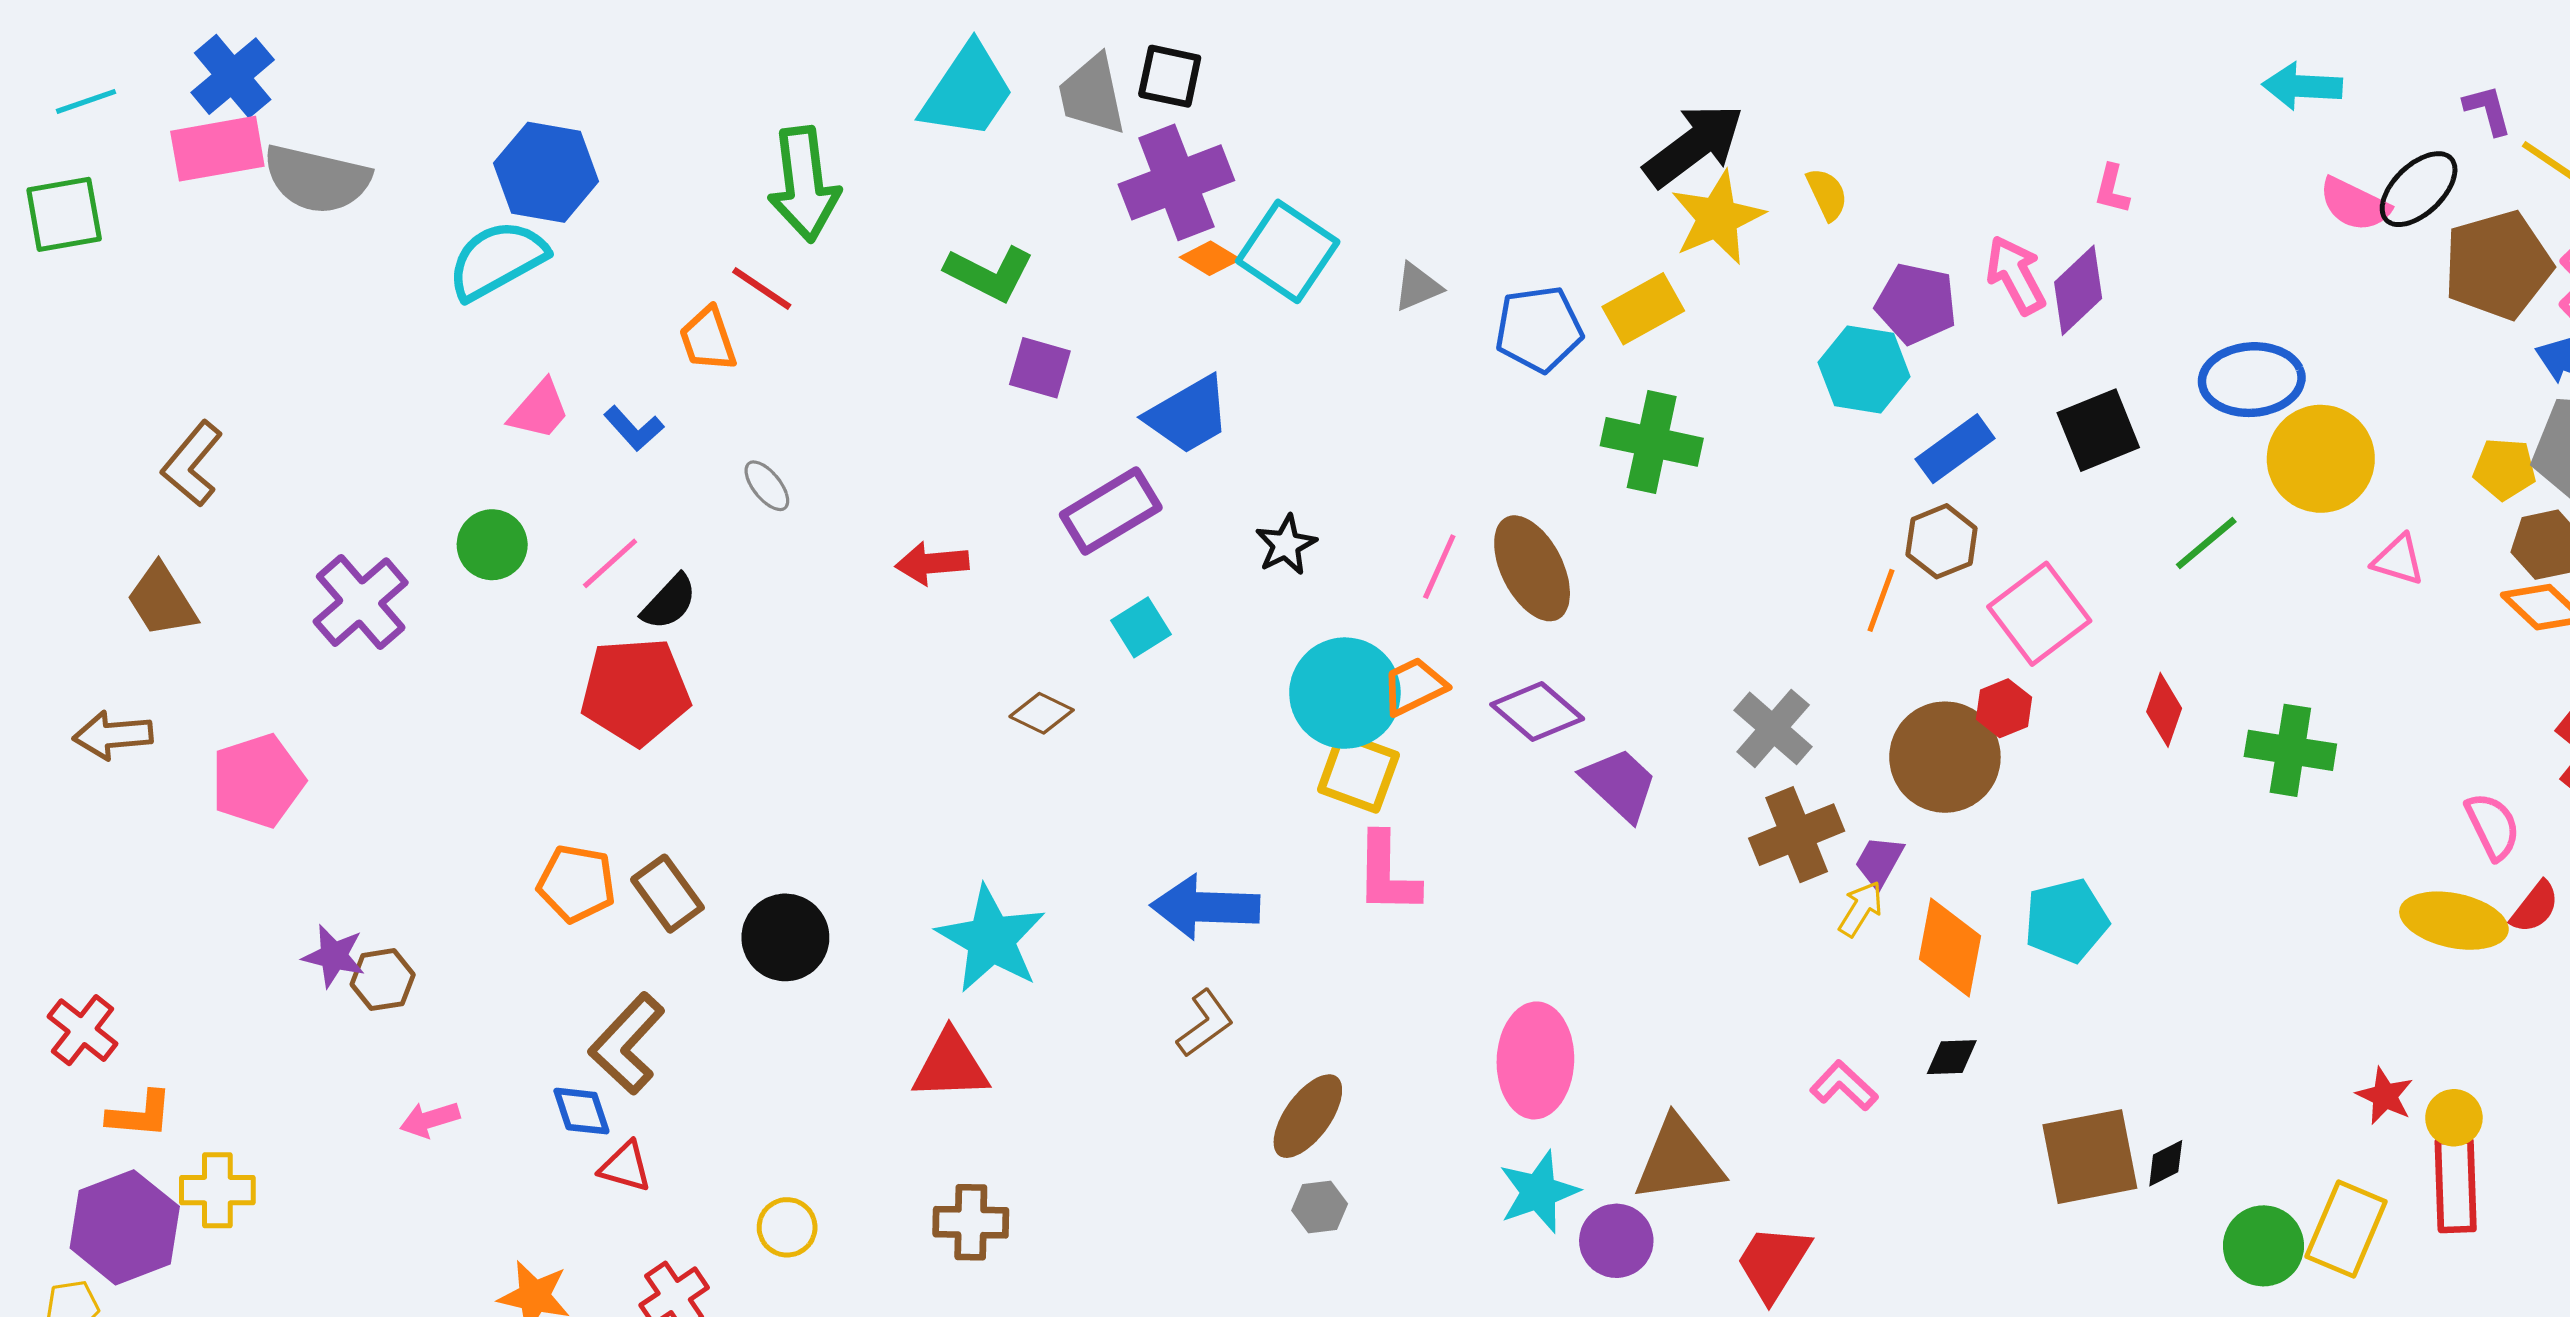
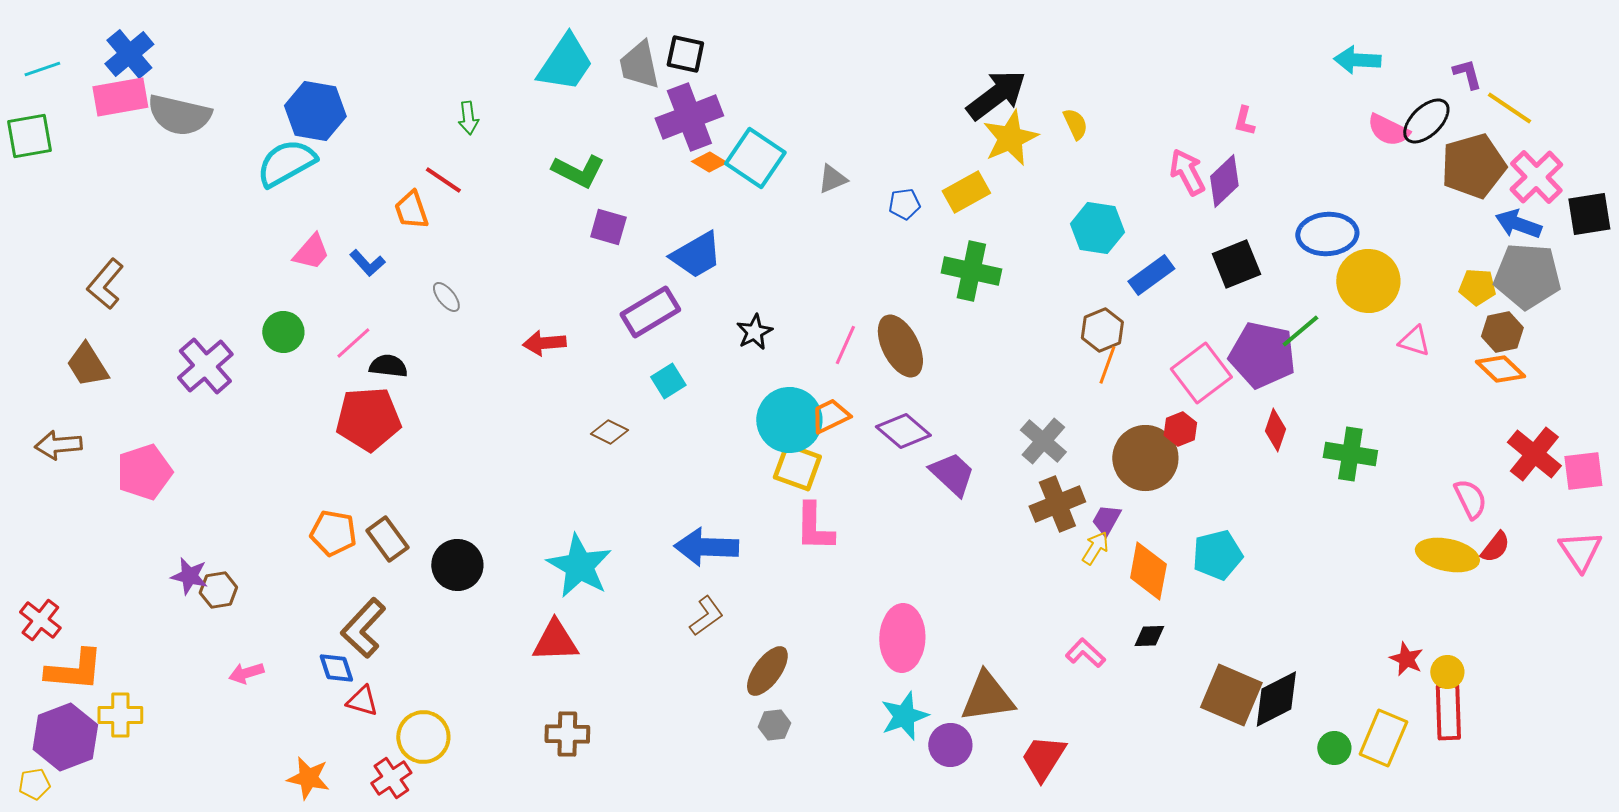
green arrow: (804, 184) -> (468, 118), size x0.5
purple pentagon: (1916, 304) -> (1262, 355), moved, size x1.4
blue pentagon: (1539, 329) -> (904, 204), size x0.6
brown hexagon: (1942, 541) -> (1102, 330), moved
black semicircle: (669, 602) -> (388, 366), turned -126
orange L-shape: (140, 1114) -> (74, 670), size x1.5
brown square: (2090, 1157) -> (1231, 695), turned 34
black diamond: (2166, 1163) -> (1276, 699), size x2.0
yellow circle: (787, 1227) -> (423, 737), moved, size x1.5
green circle: (2263, 1246) -> (1334, 748), size x0.7

